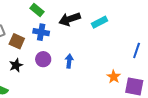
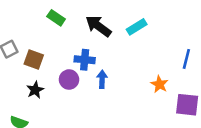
black arrow: (70, 19) -> (98, 26), turned 60
blue cross: (41, 32) -> (85, 60), moved
orange star: (114, 77) -> (159, 84), moved

